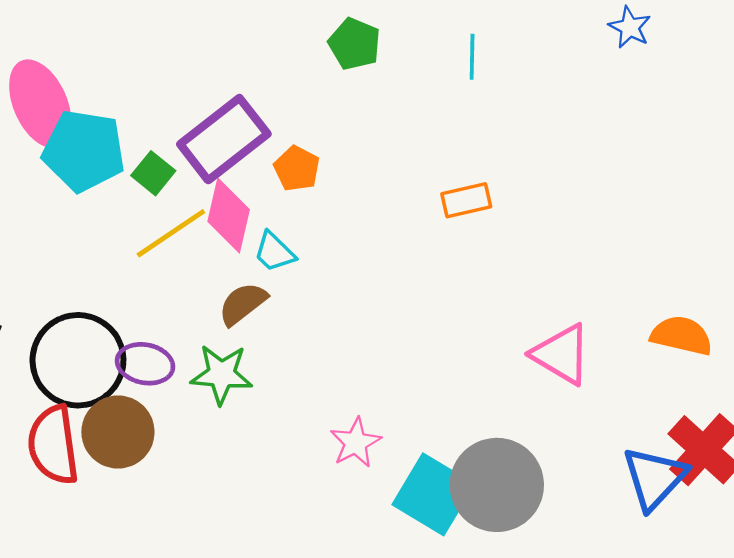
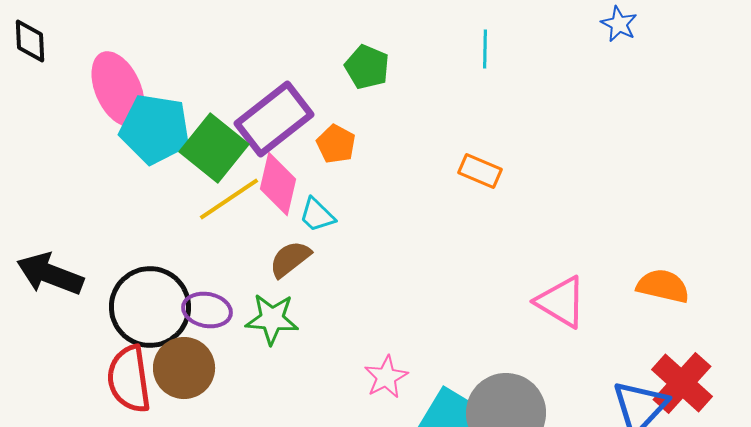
green pentagon: (354, 44) -> (367, 67), moved
green square: (153, 173) -> (214, 148), size x1.8
orange rectangle: (466, 200) -> (480, 171), turned 36

